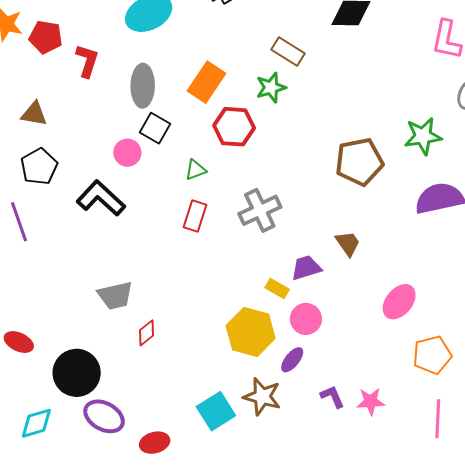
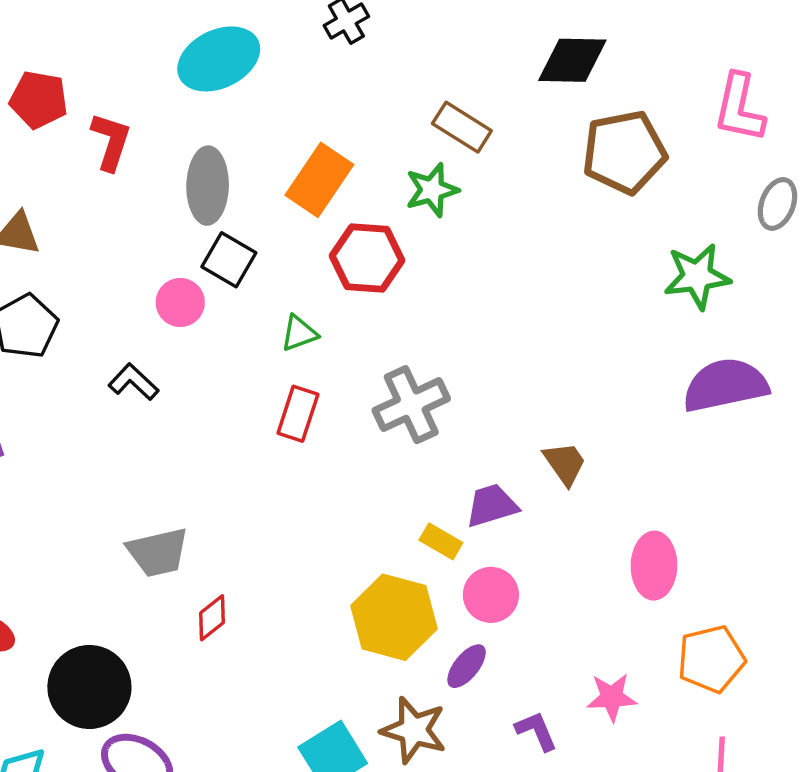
brown pentagon: (359, 162) -> (624, 152), moved
black L-shape: (101, 198) -> (134, 382), size x0.6
pink ellipse: (399, 302) -> (654, 566), turned -39
pink star: (371, 401) -> (612, 697), moved

